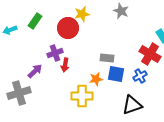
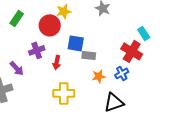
red arrow: (65, 65) -> (57, 62), moved
purple arrow: (35, 71) -> (17, 68), turned 91
blue square: (116, 74) -> (76, 43), moved
orange star: (96, 79) -> (99, 76), moved

